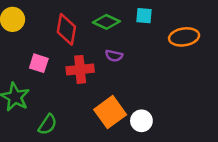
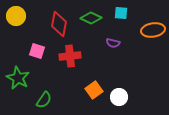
purple semicircle: (114, 56) -> (113, 43), moved
orange square: (110, 112) -> (94, 90), size x0.7

